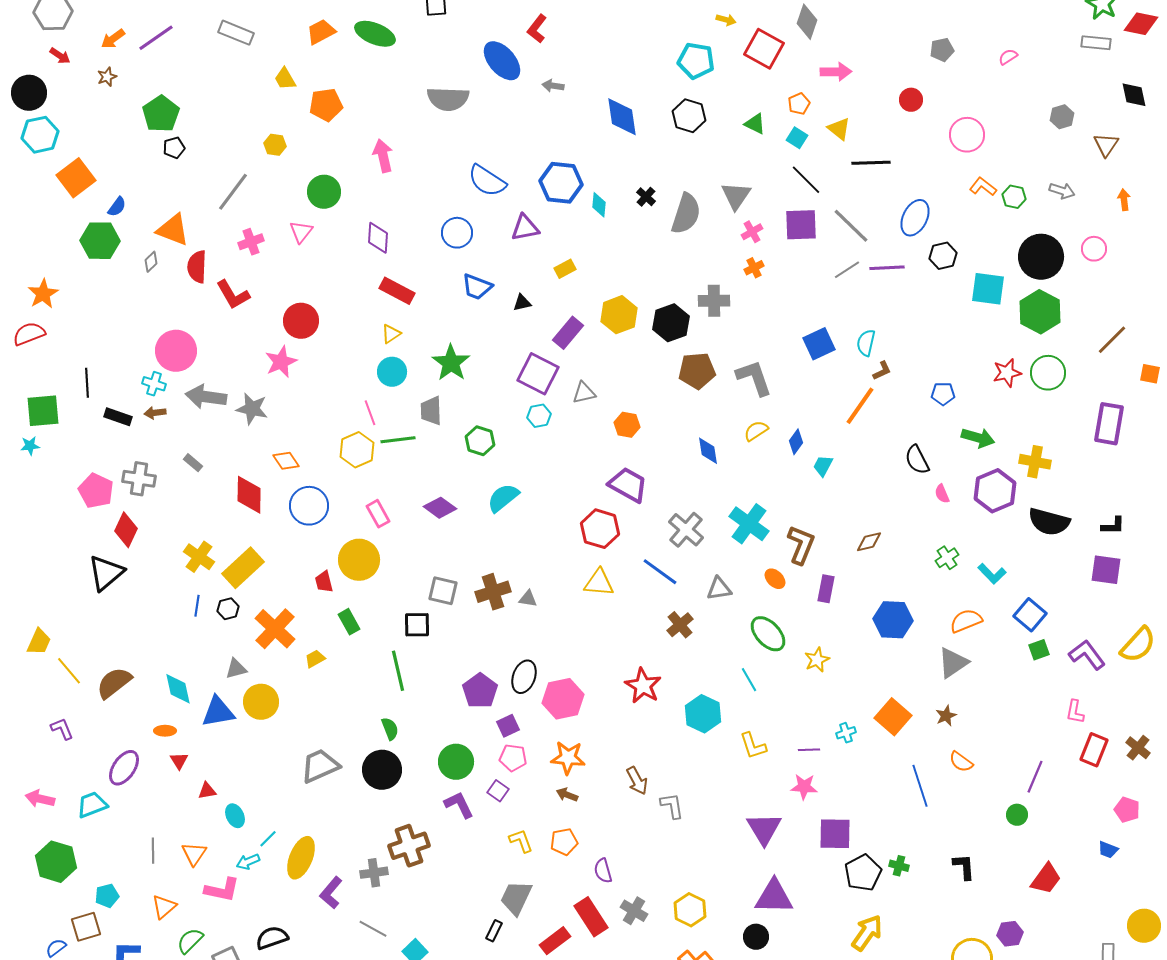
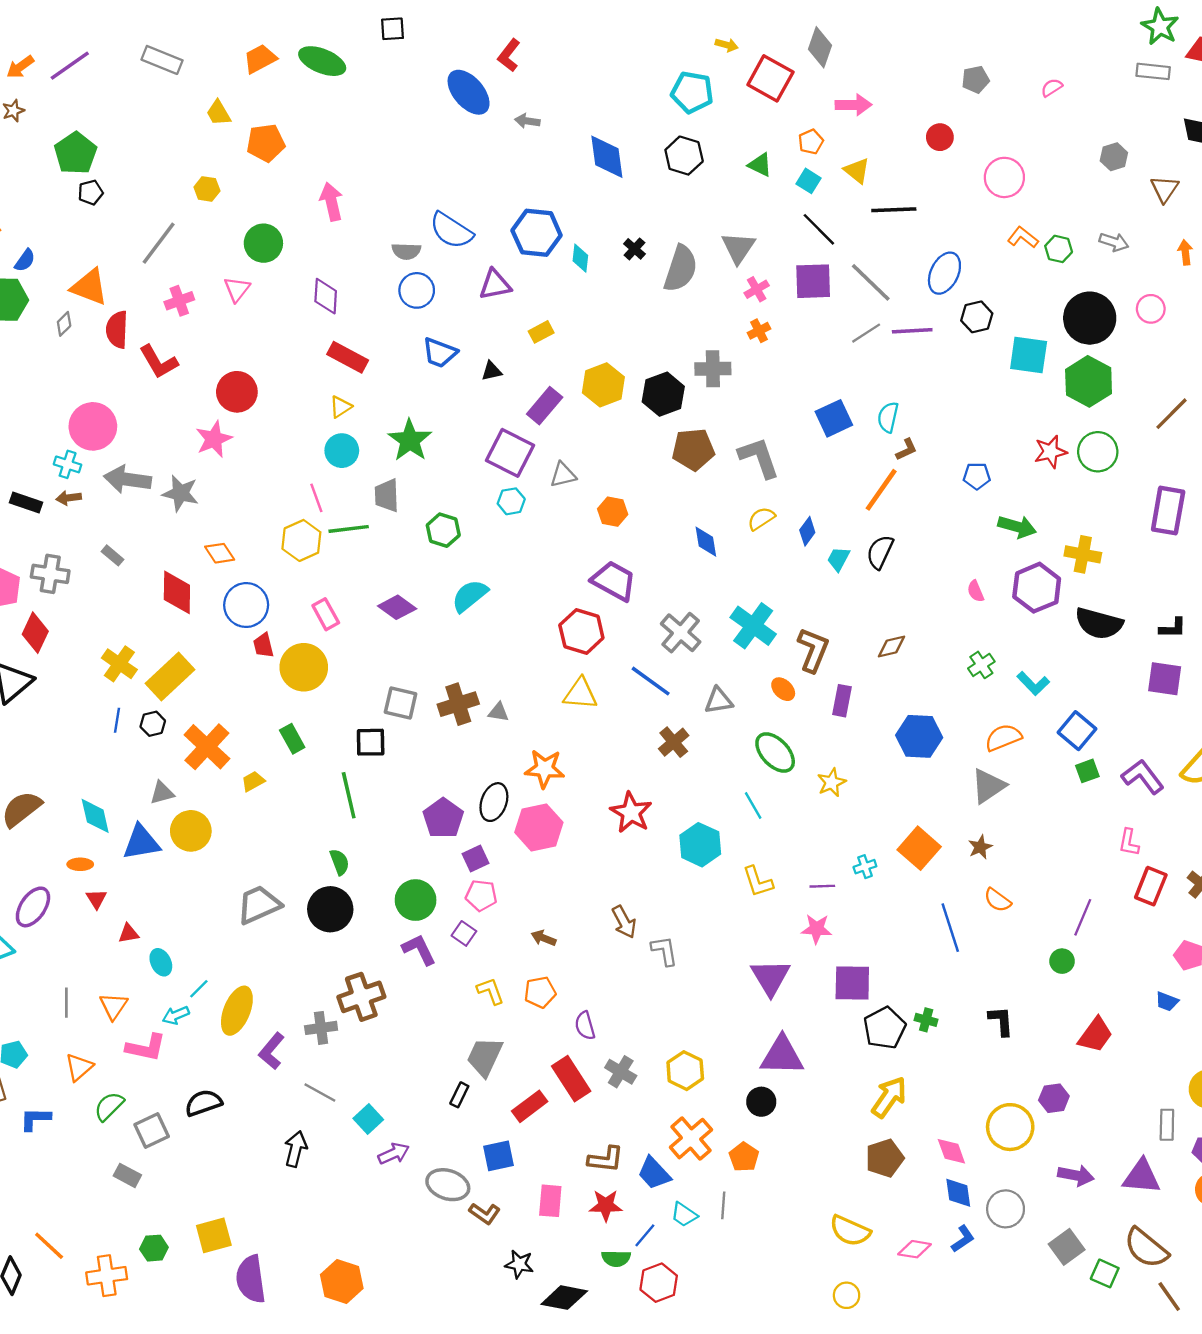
gray semicircle: (448, 99) -> (406, 251), moved, size x0.6
black semicircle: (917, 460) -> (880, 552), moved, turned 52
red trapezoid: (324, 582) -> (263, 645), moved
orange star: (568, 758) -> (545, 769), moved

